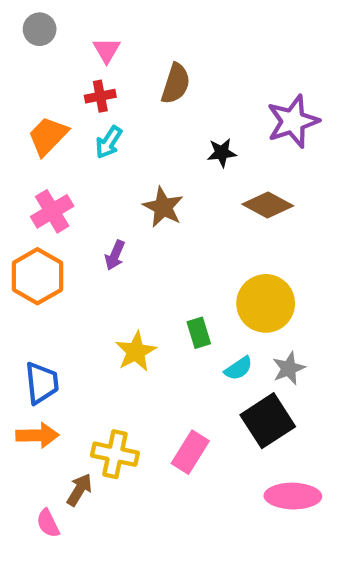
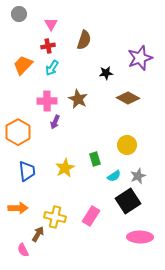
pink cross: (52, 211) -> (47, 101), moved, turned 30
yellow circle: (266, 303) -> (127, 145), size x0.7
blue trapezoid: (42, 383) -> (27, 171), moved

